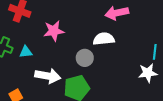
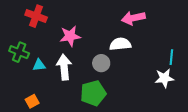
cyan triangle: (26, 52) -> (39, 65), moved
white arrow: (48, 76) -> (64, 67), moved, turned -105

